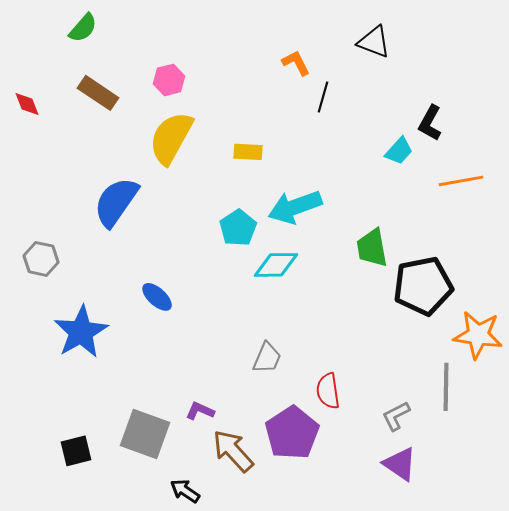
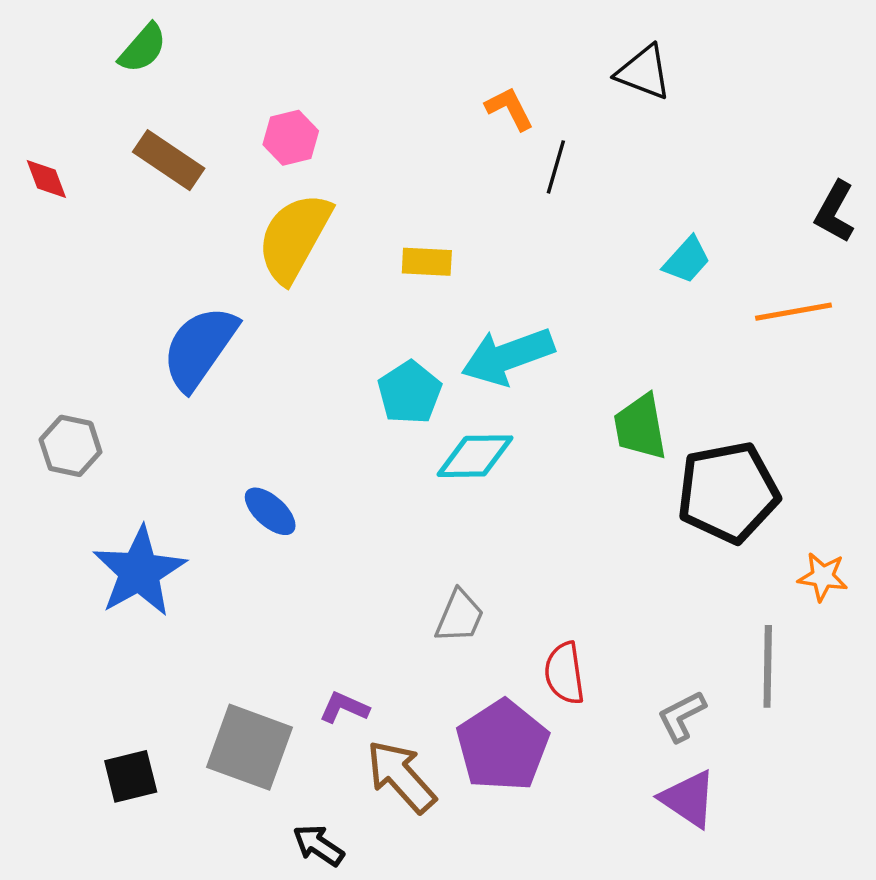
black L-shape: (430, 123) -> (835, 212), moved
orange star: (478, 335) -> (823, 577), size x0.6

